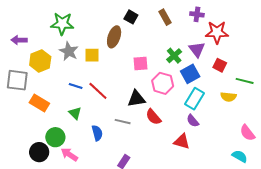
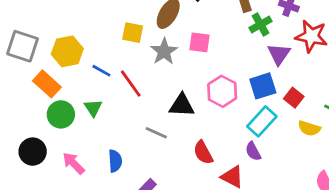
gray star: (69, 51) -> (164, 51), moved
green cross: (174, 56) -> (260, 24), moved
yellow hexagon: (40, 61) -> (67, 51), moved
pink square: (140, 63) -> (200, 42), moved
red square: (220, 65) -> (294, 98), moved
red semicircle: (153, 117) -> (203, 153), moved
blue semicircle: (97, 133) -> (115, 161), moved
green circle: (55, 137) -> (61, 114), moved

